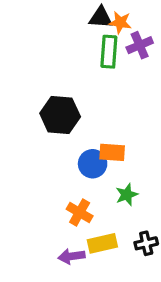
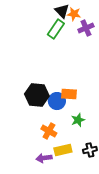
black triangle: (101, 18) -> (62, 11), turned 42
green rectangle: (109, 52) -> (56, 29), moved, turned 30
black hexagon: (60, 115) -> (37, 95), moved

